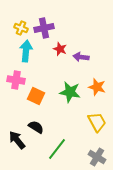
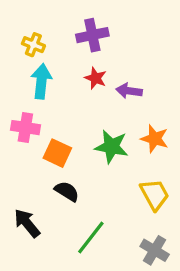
purple cross: (44, 28) -> (92, 35), moved
black semicircle: (36, 127) -> (67, 191), moved

